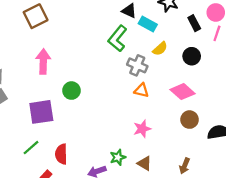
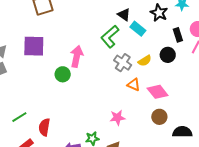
yellow semicircle: (160, 49) -> (145, 61), moved
black circle: (192, 56) -> (168, 55), moved
pink arrow: (43, 61) -> (77, 56), moved
orange triangle: (141, 90) -> (134, 85), moved
purple square: (41, 112) -> (34, 46), moved

